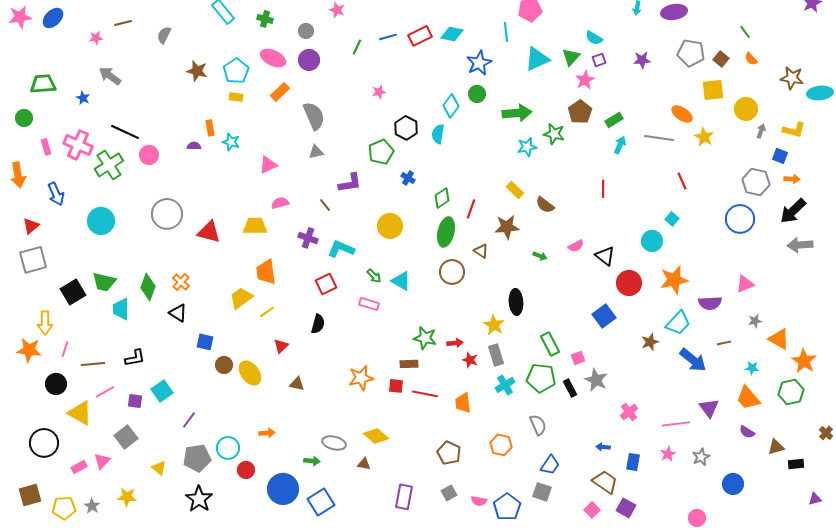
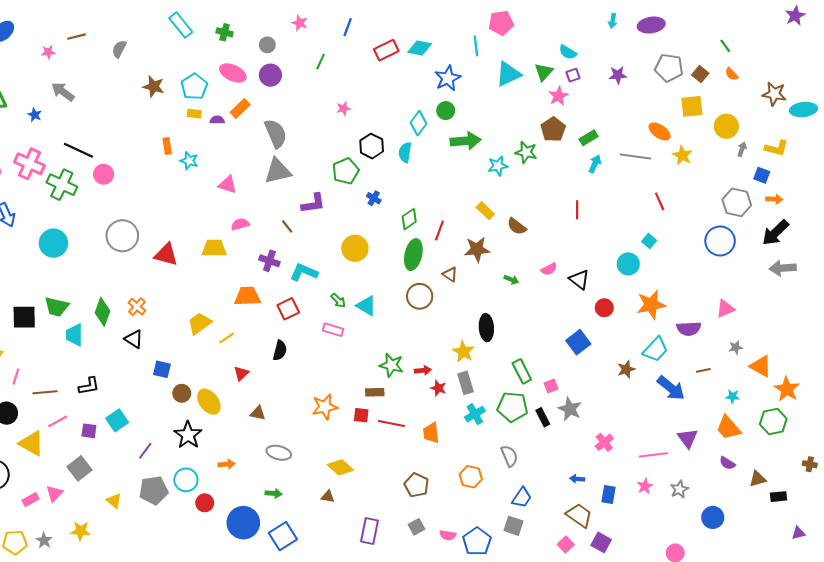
blue line: (388, 37) -> (348, 27), moved, turned -54
green arrow: (517, 113) -> (466, 141), moved
purple semicircle: (194, 146) -> (217, 120), moved
gray triangle: (316, 152) -> (278, 171), size x1.8
green cross: (109, 165) -> (62, 185), turned -32
pink triangle: (268, 165) -> (228, 185), turned 42
orange trapezoid: (266, 272) -> (247, 296), moved, turned 96
red circle: (629, 283) -> (604, 308), size x0.7
black square: (73, 292) -> (24, 317), turned 30
brown cross: (826, 433) -> (810, 464), turned -32
gray ellipse: (334, 443) -> (279, 453), moved
black star: (199, 499) -> (188, 435), moved

